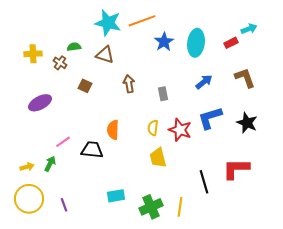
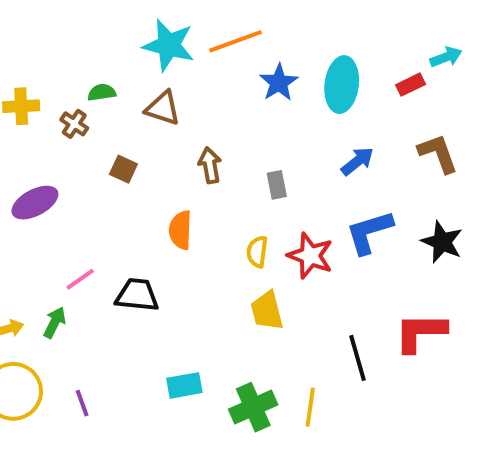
orange semicircle: (113, 130) -> (180, 230), moved

